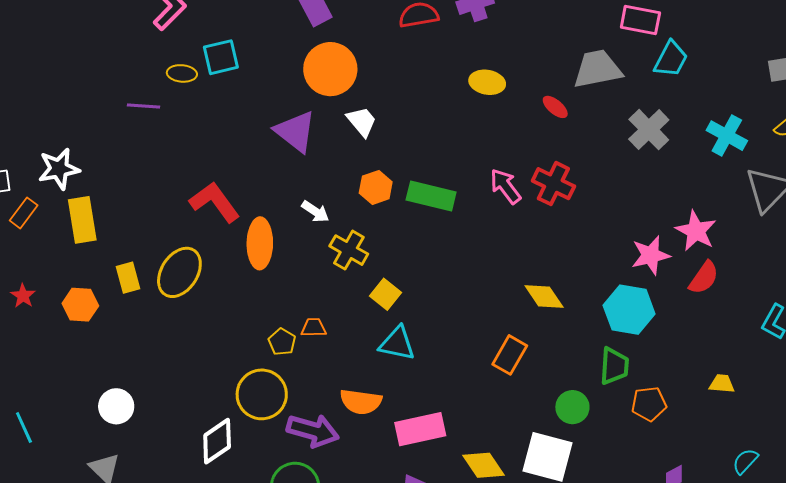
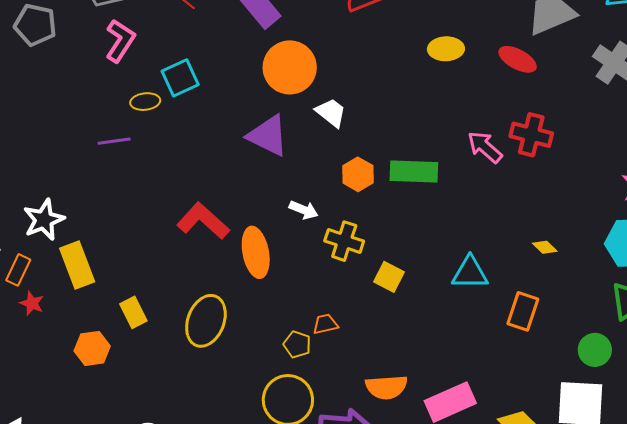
red ellipse: (555, 107) -> (518, 59), size x1.4
yellow ellipse: (179, 272) -> (206, 321), moved
red star: (23, 296) -> (32, 303), moved
yellow diamond: (544, 296) -> (545, 247), size x0.6
cyan triangle: (397, 344) -> (470, 273), moved

